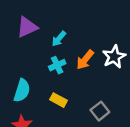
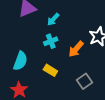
orange arrow: (85, 60) -> (76, 49), moved

